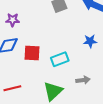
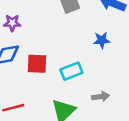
blue star: (90, 41) -> (102, 40), moved

